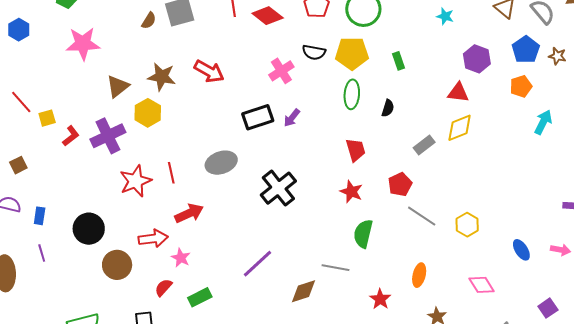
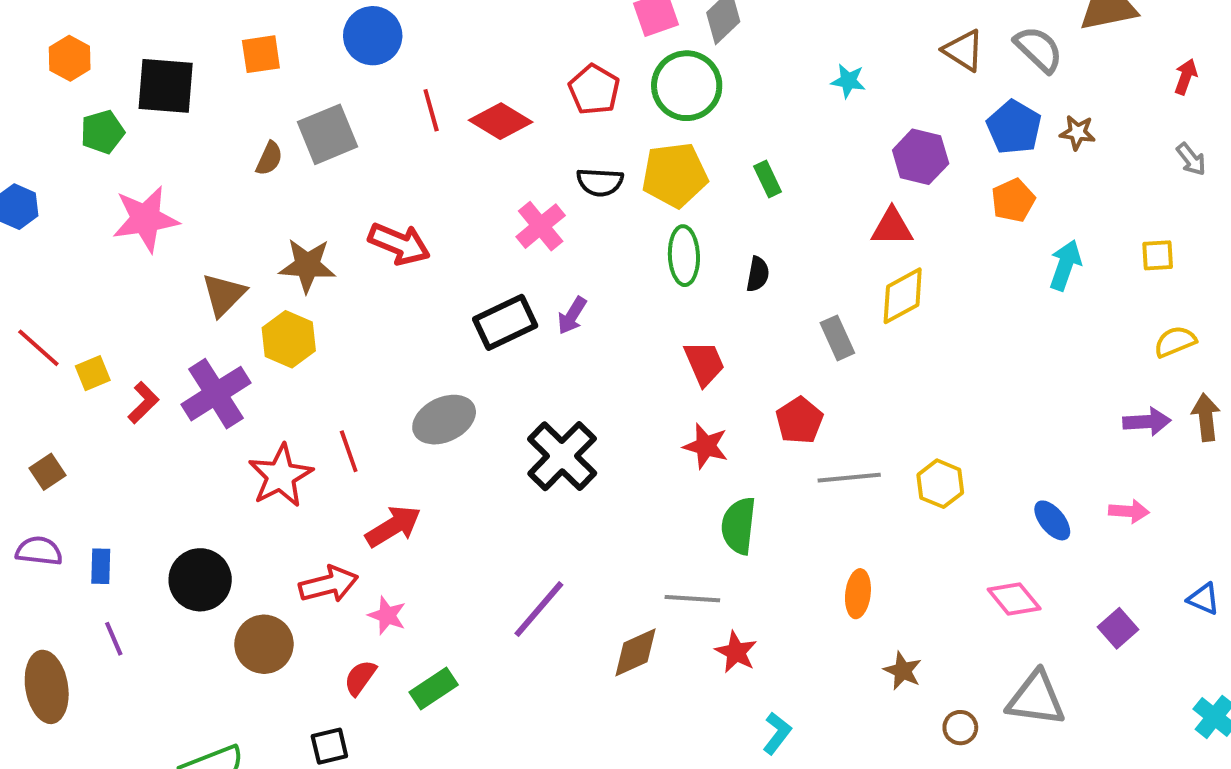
gray rectangle: (424, 145) -> (837, 338), turned -70
gray line: (422, 216) -> (849, 478), turned -32
pink diamond: (482, 285) -> (1014, 599), moved
red star: (380, 299) -> (736, 652), moved

